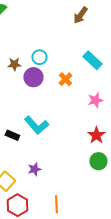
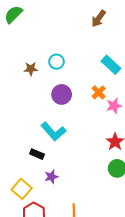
purple circle: (33, 77) -> (62, 94), moved
orange cross: (65, 79) -> (99, 92), moved
black rectangle: (12, 135) -> (37, 154), moved

